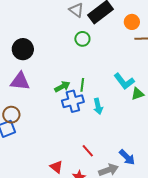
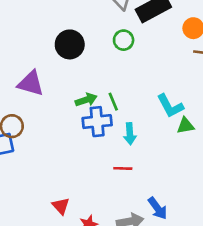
black circle: (23, 49) -> (70, 44), moved
green line: (82, 85) -> (113, 102), turned -40
red line: (88, 151) -> (123, 168), moved, turned -56

